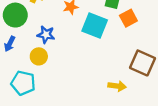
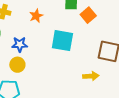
cyan square: (95, 26) -> (62, 41), moved

